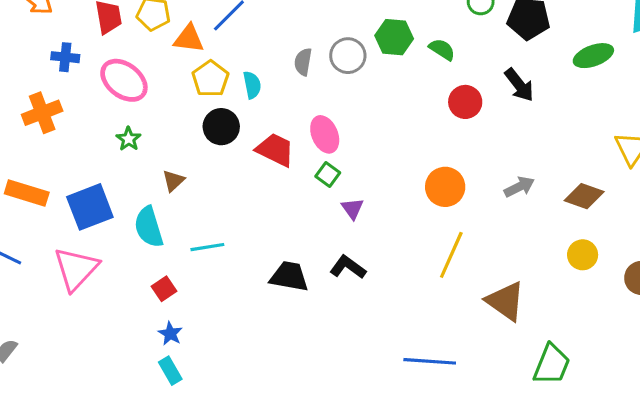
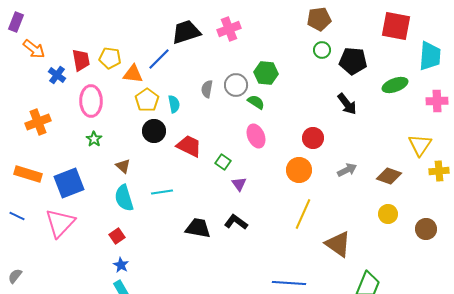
green semicircle: (442, 49) -> (256, 102), moved
blue cross: (65, 57) -> (57, 75), moved, turned 30
pink ellipse: (124, 80) -> (91, 101), turned 52
red circle: (465, 102) -> (313, 138), moved
pink ellipse: (325, 134) -> (256, 136), moved
brown triangle: (173, 181) -> (123, 166), turned -35
cyan semicircle: (149, 227) -> (124, 198), moved
cyan line: (207, 247) -> (162, 192), moved

